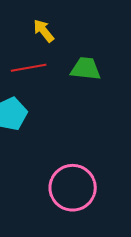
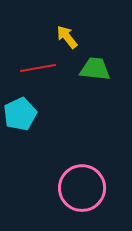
yellow arrow: (44, 31) -> (67, 37), moved

